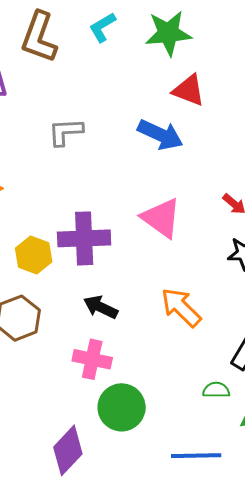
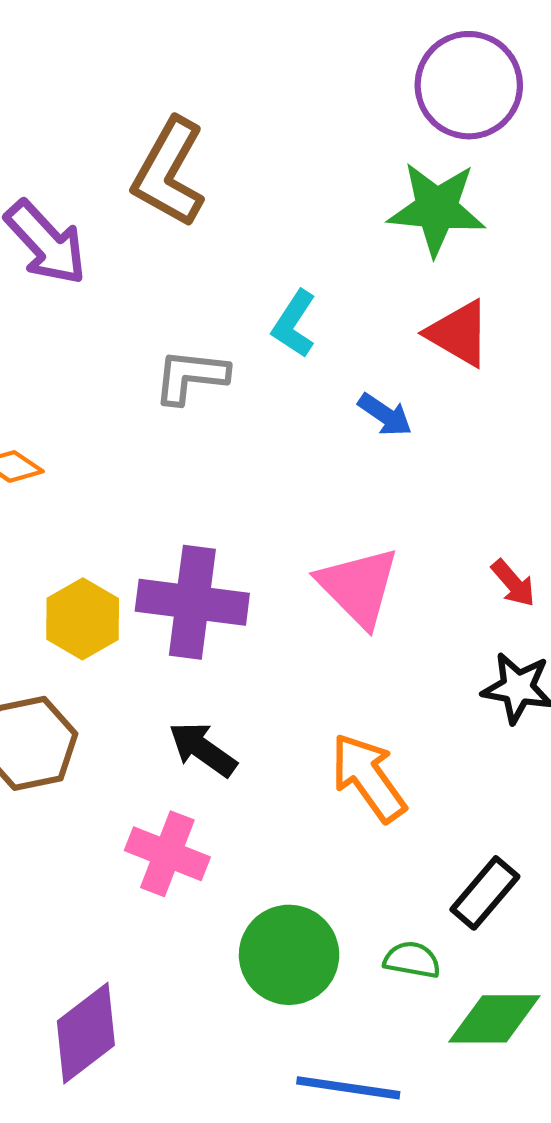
cyan L-shape: (102, 27) -> (294, 324), moved, turned -36
blue arrow: (160, 135) -> (385, 415), size x0.6
green circle: (122, 407) -> (289, 955), moved

